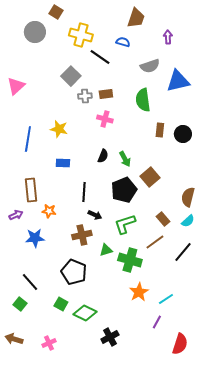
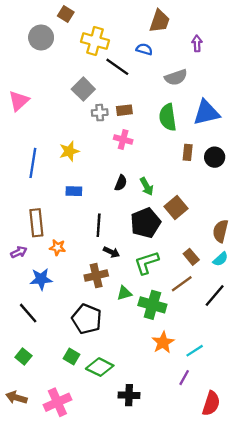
blue triangle: (178, 81) -> (206, 113), moved
yellow star: (59, 129) -> (69, 151), turned -30
black line: (30, 282) -> (28, 313), moved
black cross: (110, 337) -> (129, 395), turned 30
pink cross: (49, 343) -> (57, 402), size x1.6

